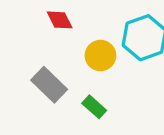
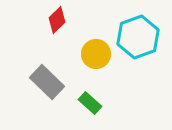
red diamond: (60, 20) -> (57, 20), turned 72

